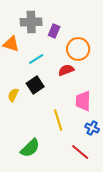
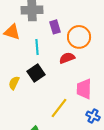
purple rectangle: (54, 31) -> (55, 27), moved, turned -40
cyan line: (36, 59) -> (37, 47), turned -63
yellow line: (58, 120) -> (59, 108), turned 55

